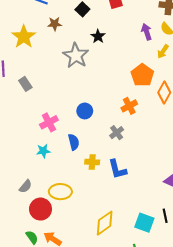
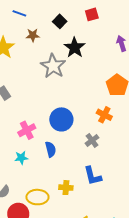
black star: (98, 36) -> (75, 48), size x1.5
orange cross: (129, 106) -> (104, 115), turned -35
blue circle: (85, 111) -> (61, 119), size x1.5
yellow cross: (92, 162) -> (66, 188), moved

